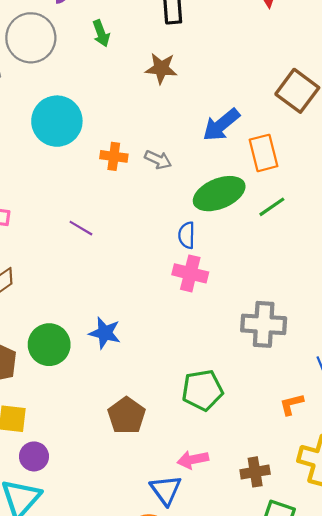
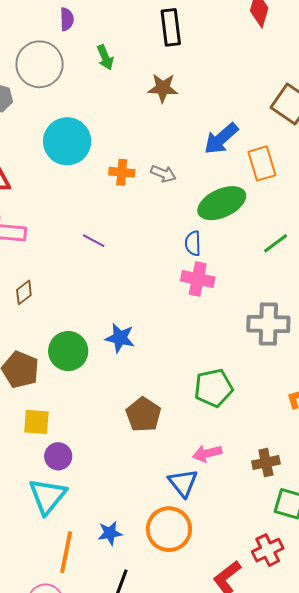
green line: (272, 207) -> (276, 243), moved

